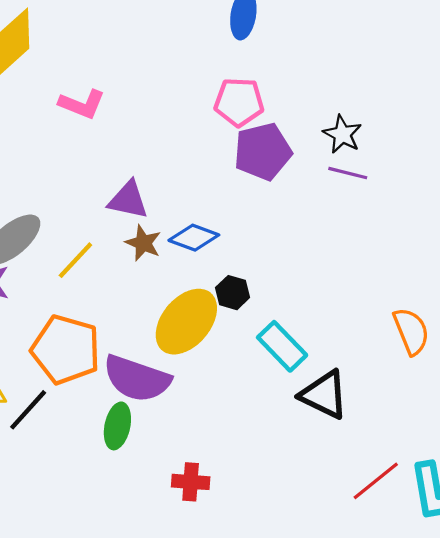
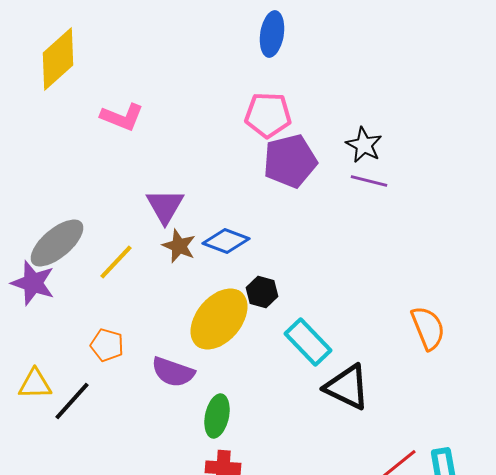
purple triangle: (128, 200) -> (165, 206), turned 48
orange pentagon: (66, 350) -> (107, 345), size x0.5
purple semicircle: (137, 379) -> (173, 372), size x0.7
green ellipse: (117, 426) -> (217, 416), moved

